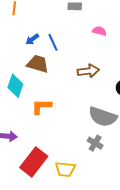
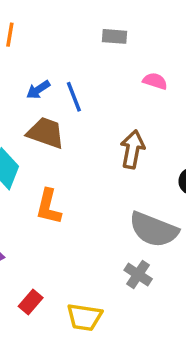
brown arrow: (88, 71) -> (132, 149), turned -75
orange L-shape: (41, 106) -> (49, 207), turned -80
red rectangle: (34, 162) -> (31, 302), size x0.5

